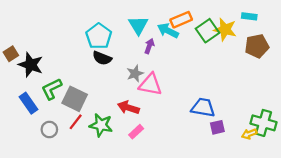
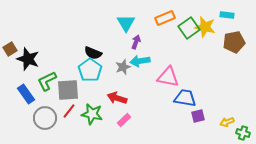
cyan arrow: (168, 31) -> (140, 61), moved, turned -36
cyan pentagon: (99, 36) -> (90, 70), moved
pink triangle: (150, 84) -> (168, 77), moved
gray square: (75, 99) -> (68, 90), turned -30
green cross: (263, 123) -> (243, 133), moved, size x0.6
gray circle: (49, 130) -> (45, 118), size x1.5

